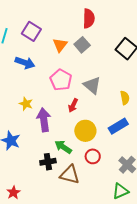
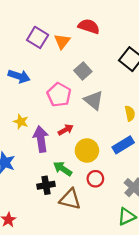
red semicircle: (89, 18) -> (89, 26), turned -72
purple square: (31, 31) -> (38, 37), moved
orange triangle: (60, 45) -> (62, 41), moved
gray square: (82, 45) -> (83, 71), moved
red arrow: (73, 105) -> (66, 130), moved, turned -144

